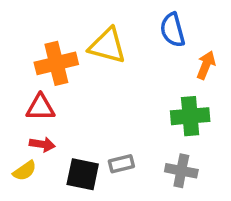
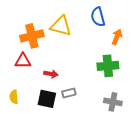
red arrow: (42, 144) -> (51, 74), moved
yellow semicircle: (25, 171) -> (14, 97), turned 120
gray cross: (181, 171) -> (113, 102), moved

